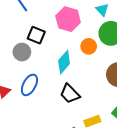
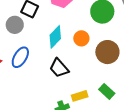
orange circle: (89, 46) -> (81, 38), moved

